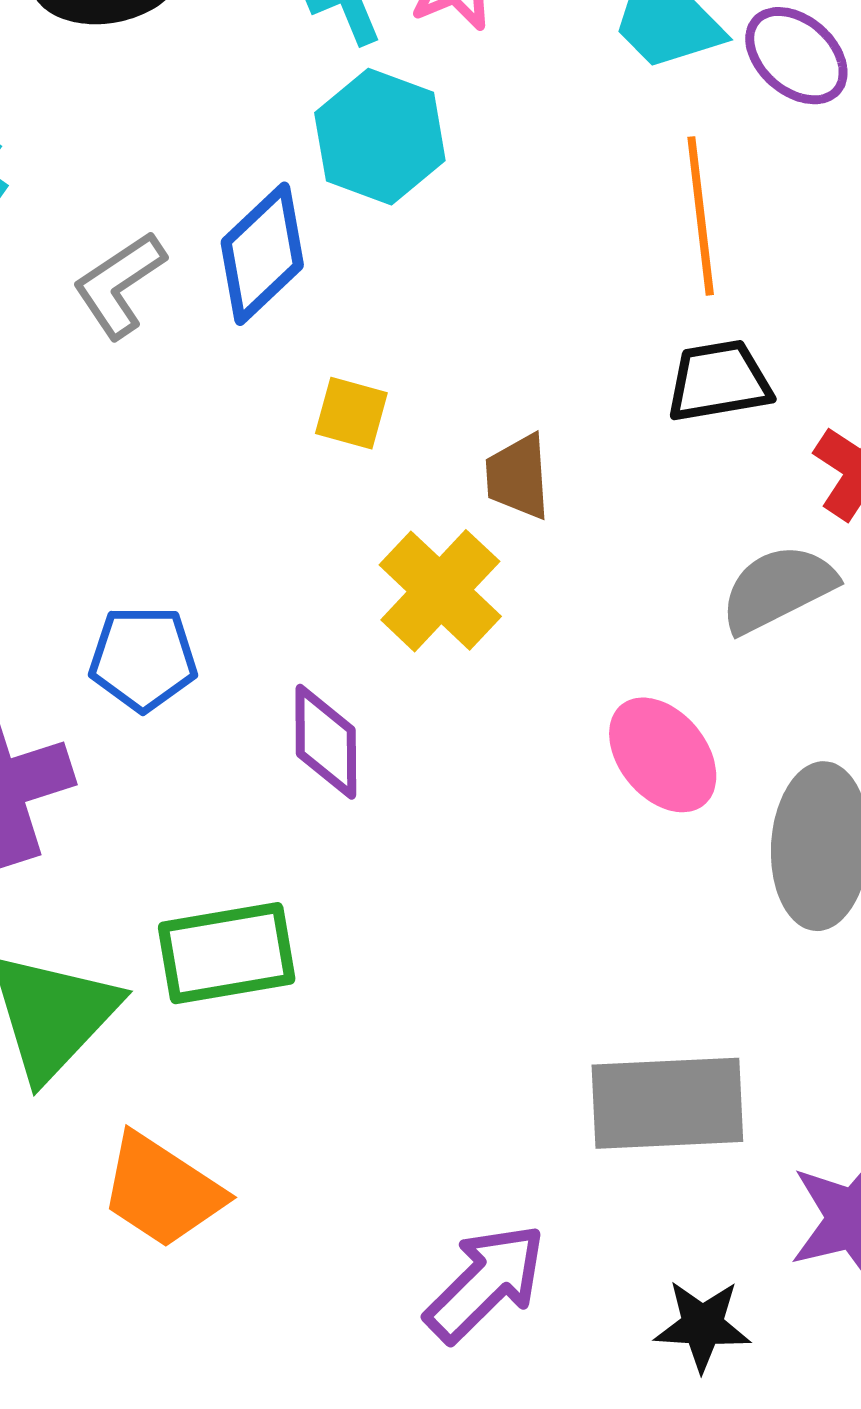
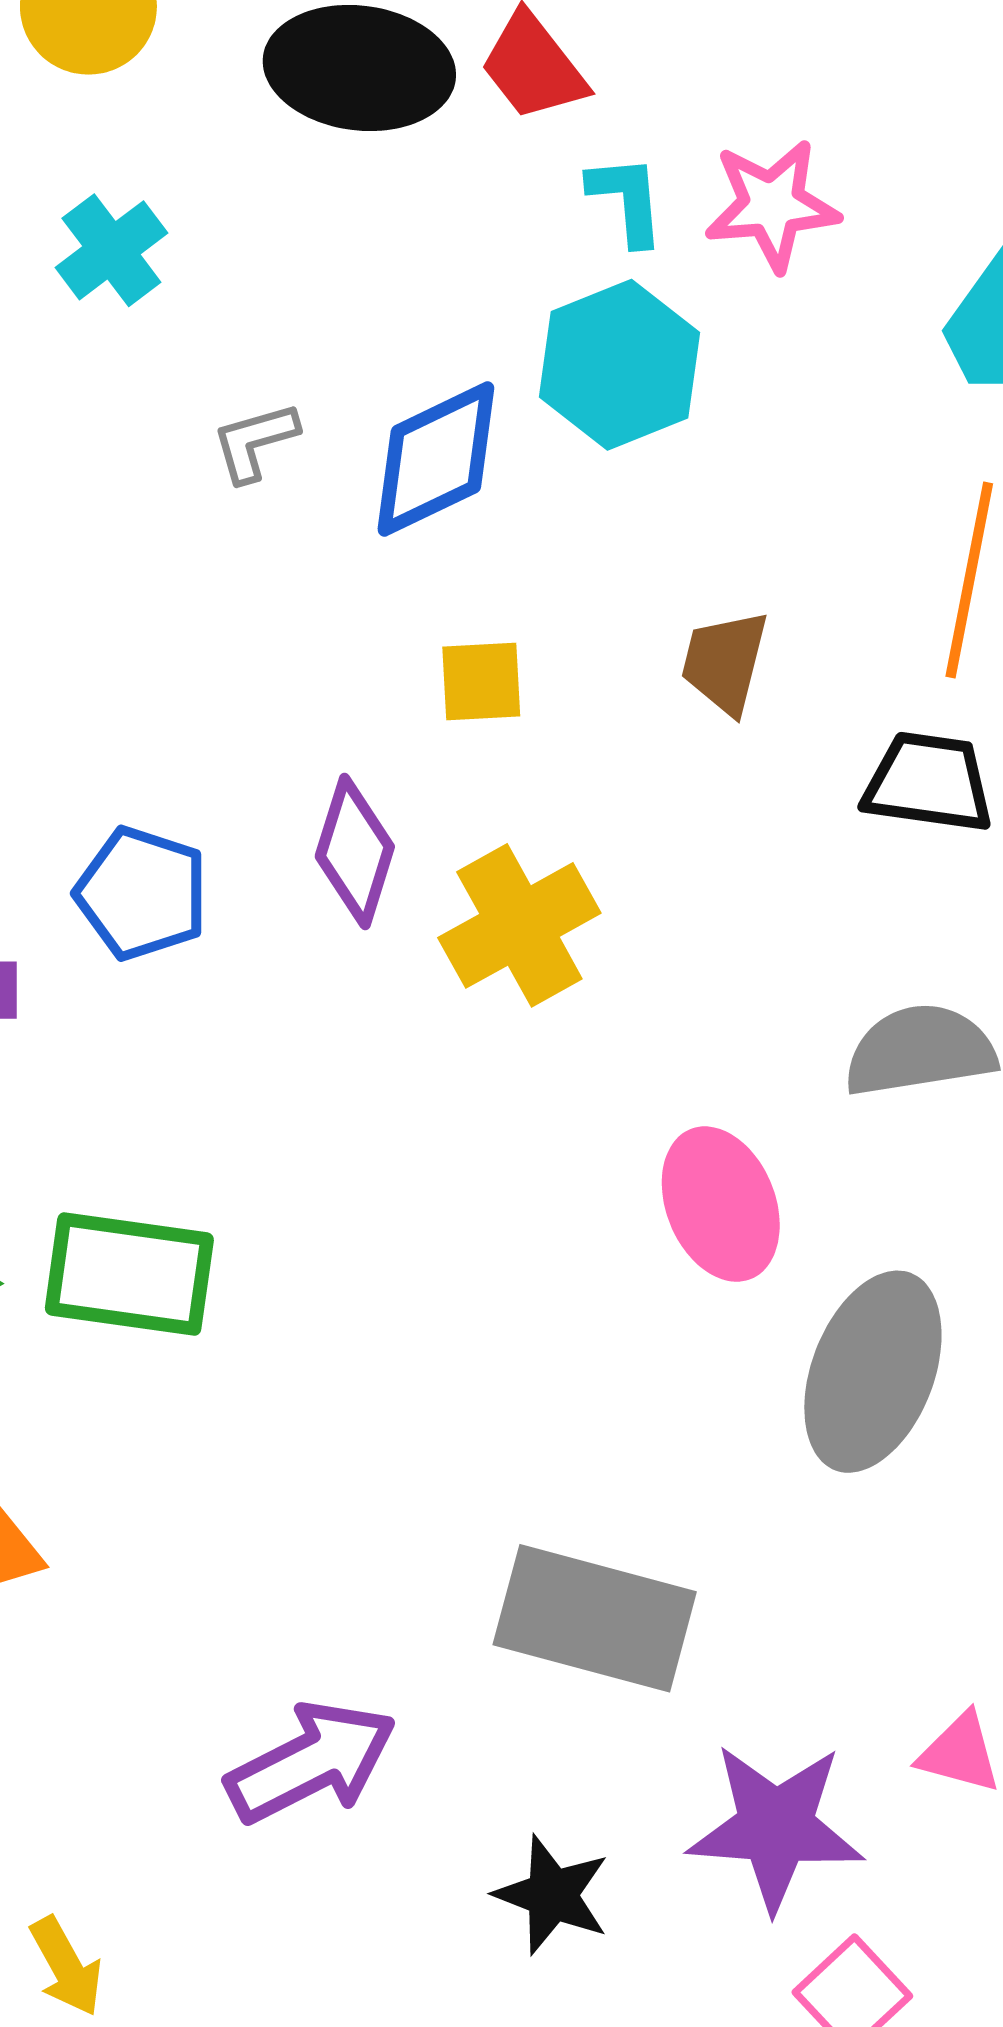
gray L-shape: (119, 285) -> (255, 442), size x0.7
yellow square: (351, 413) -> (481, 681), turned -36
brown trapezoid: (518, 477) -> (725, 662), moved
purple diamond: (326, 742) -> (355, 852), moved

